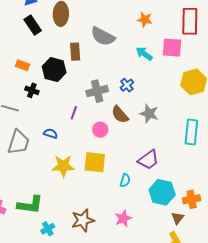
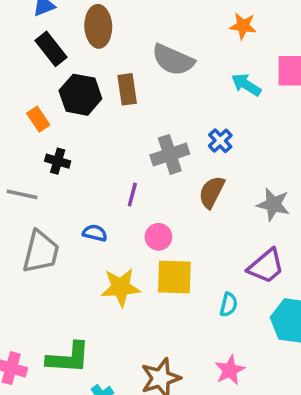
orange rectangle: (22, 65) -> (38, 119), turned 40
black hexagon: (54, 70) -> (80, 95), moved
gray star: (149, 114) -> (273, 204), moved
brown semicircle: (120, 115) -> (212, 192), turned 72
pink circle: (100, 130) -> (158, 237), moved

